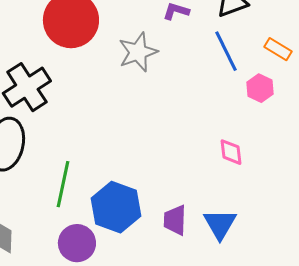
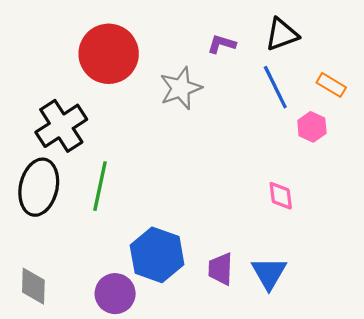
green line: (63, 184) -> (100, 186), moved

